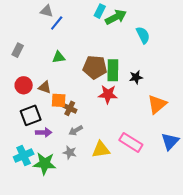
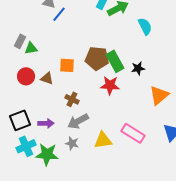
green triangle: (59, 57) -> (31, 48), moved
green rectangle: (113, 70) -> (115, 61), turned -30
orange square: (59, 100) -> (67, 65), moved
black square: (31, 115) -> (20, 120), moved
gray arrow: (76, 130) -> (78, 121), size x1.5

